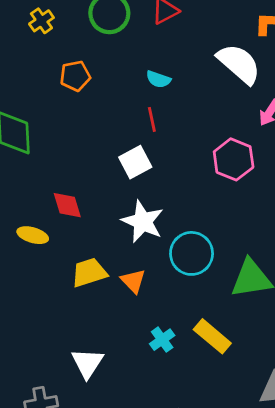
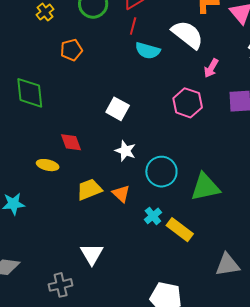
cyan semicircle: (158, 79) -> (148, 51), moved, size x1.4
red line: (152, 119) -> (133, 26), moved, turned 30
white square: (135, 162) -> (118, 109), turned -30
white star: (143, 222) -> (125, 151), size x0.7
cyan cross: (162, 340) -> (153, 216), moved

